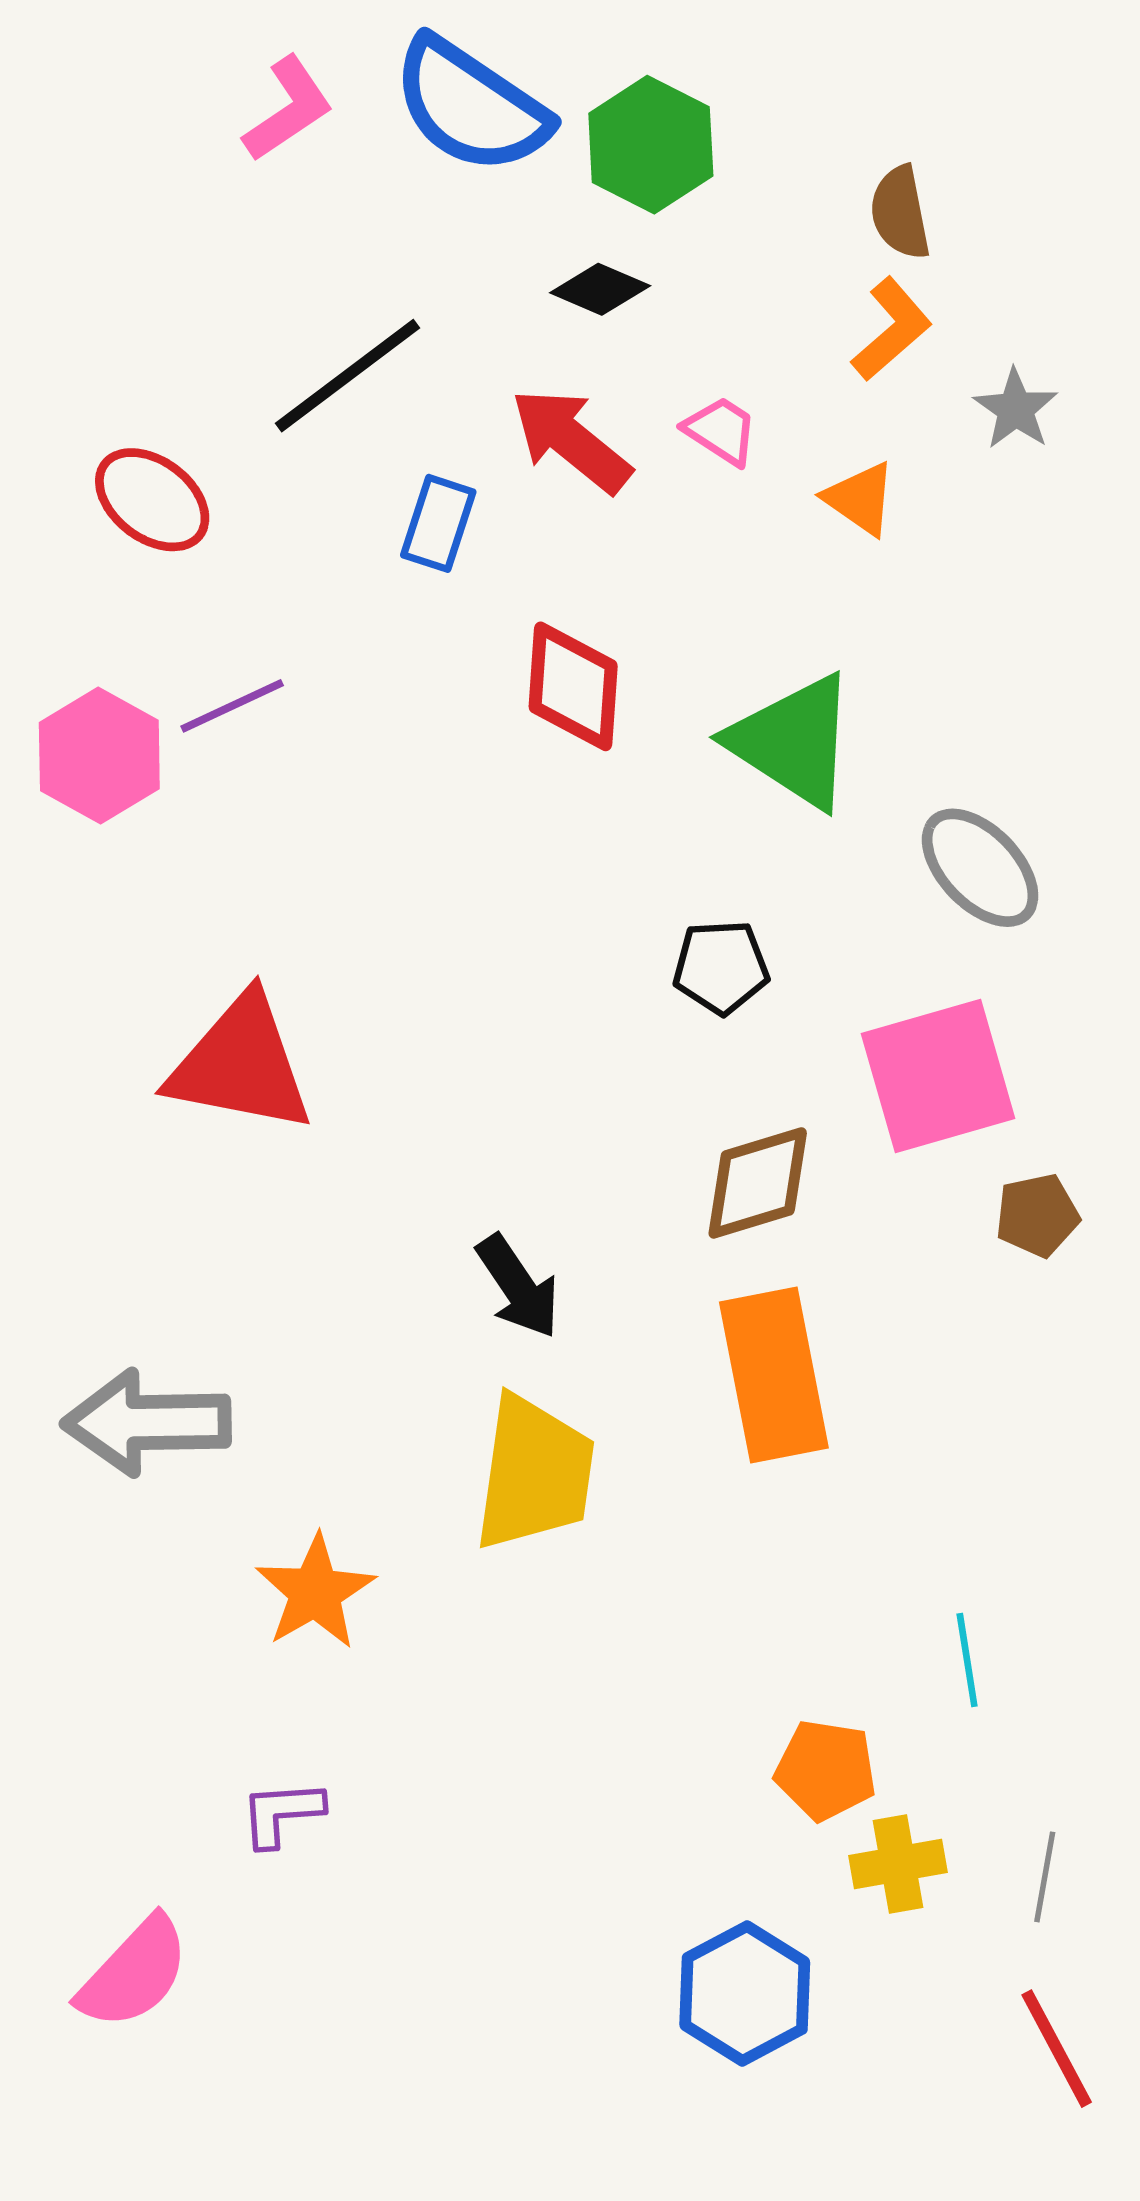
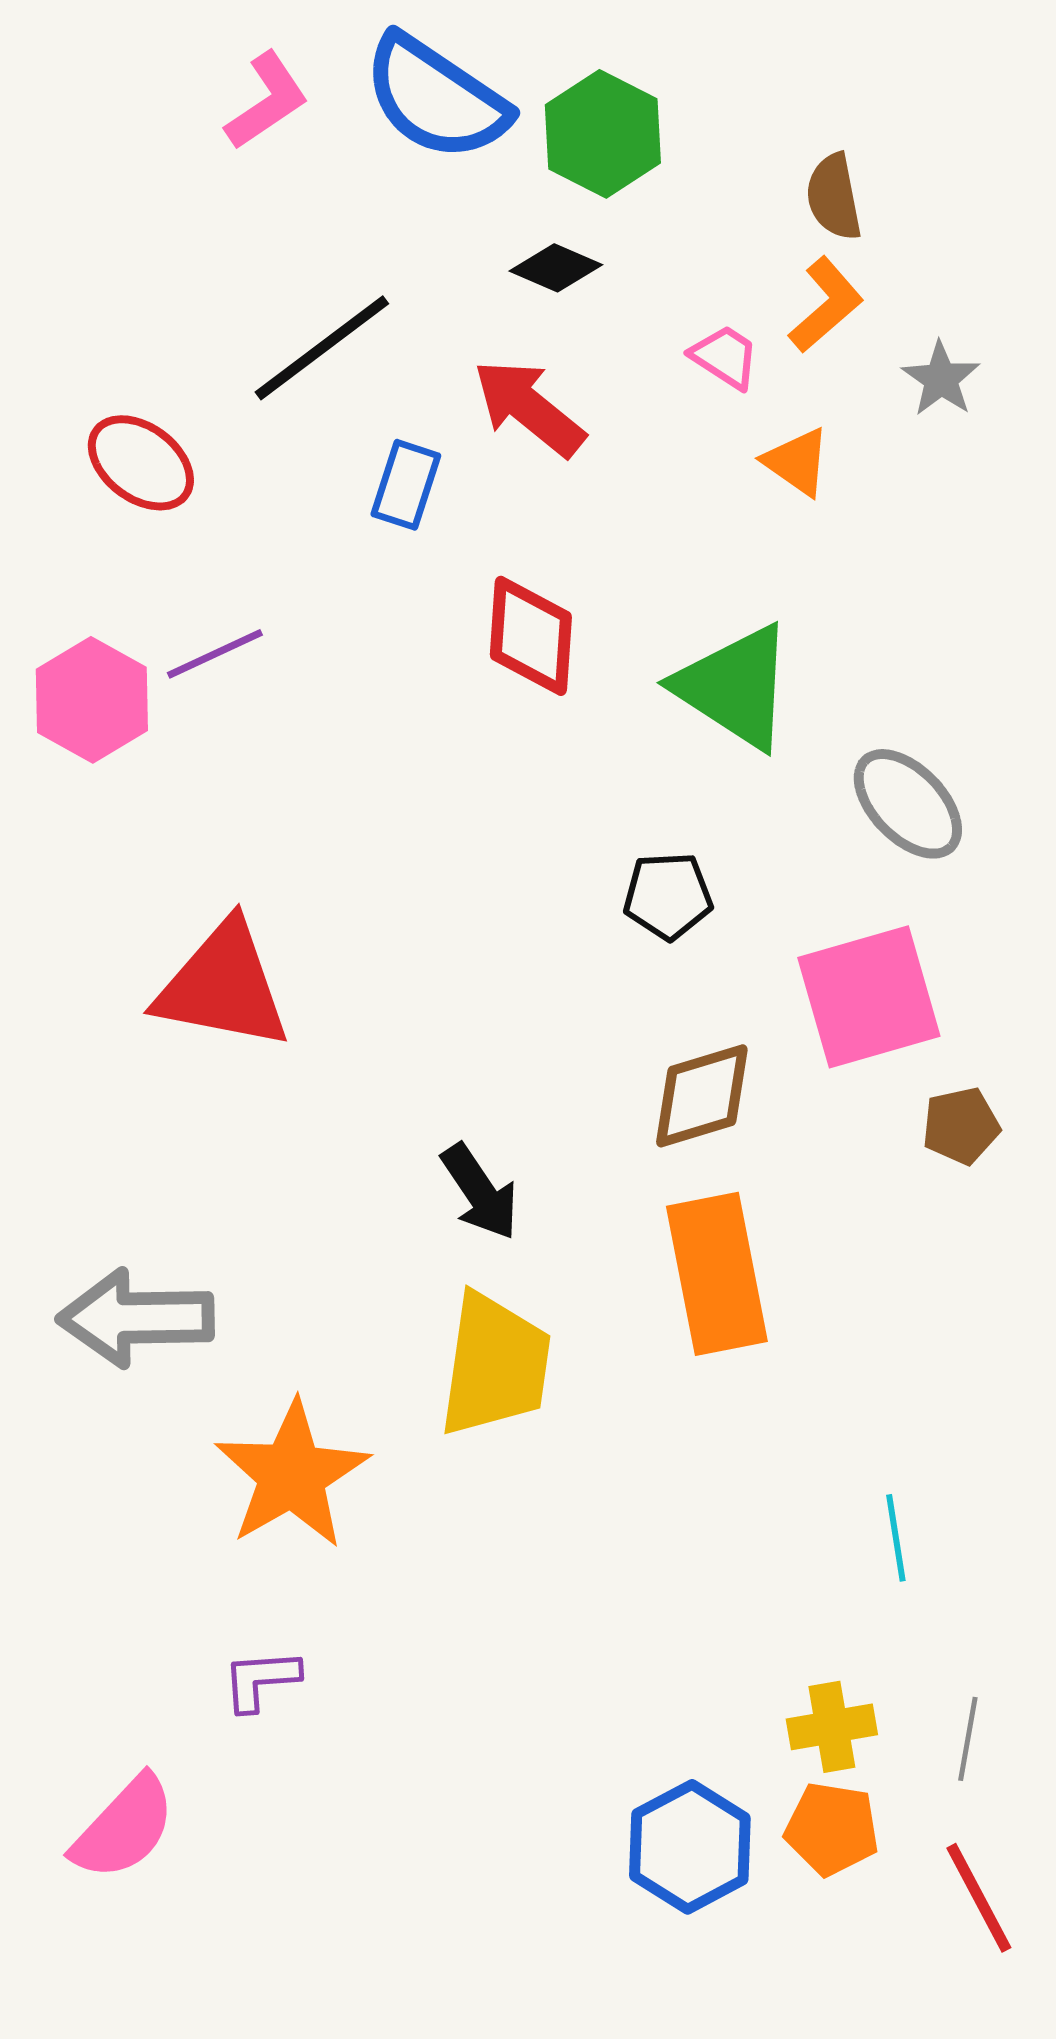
pink trapezoid: (721, 431) -> (725, 357), moved
orange star: (315, 1592) -> (292, 1475), size x1.4
orange pentagon: (826, 1770) -> (832, 1829), moved

